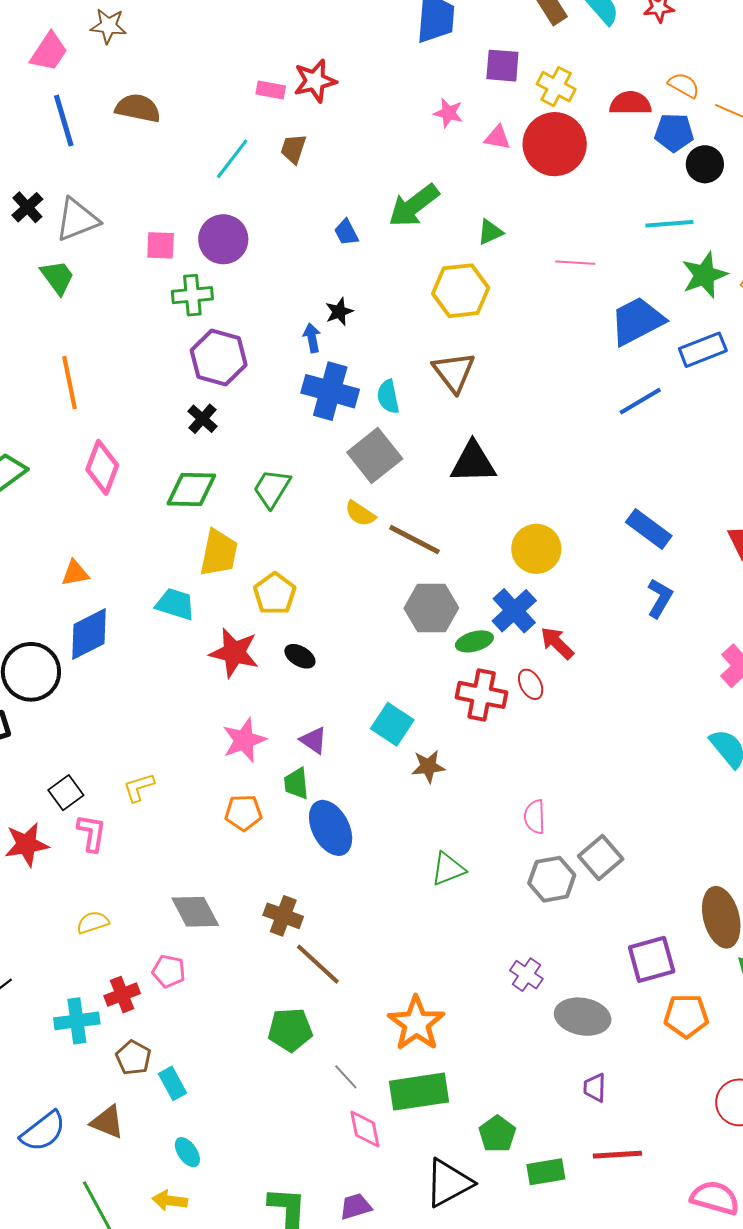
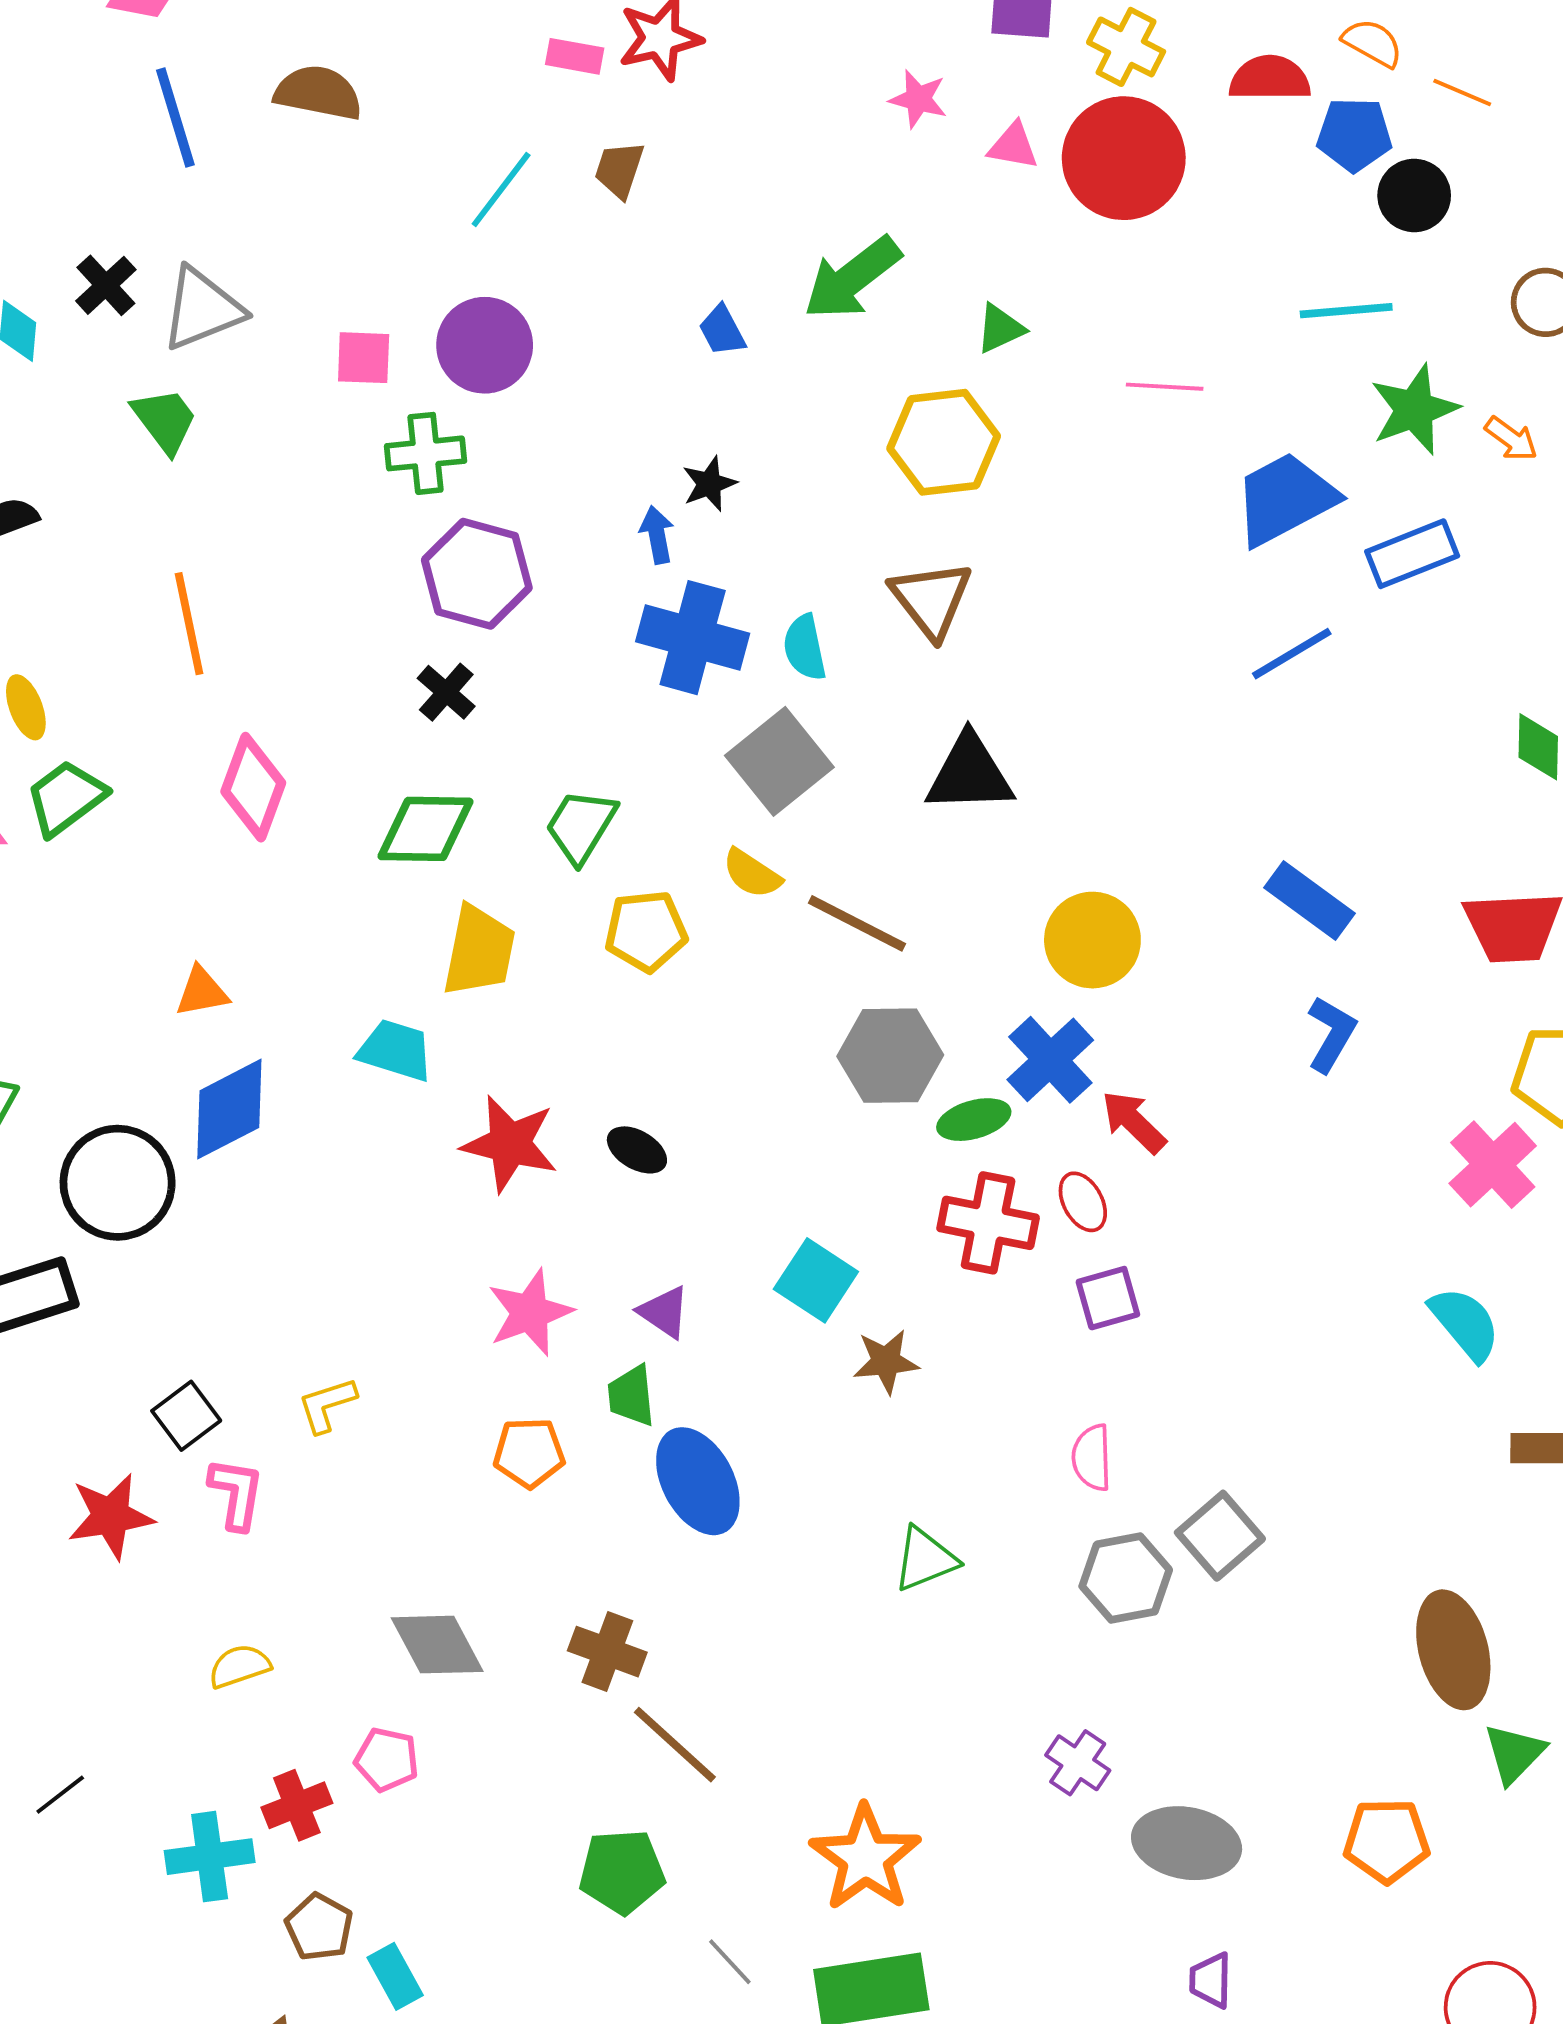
yellow pentagon: (275, 594) -> (646, 931), moved, turned 30
purple square: (652, 959) -> (1108, 1298), moved, size x0.7

